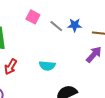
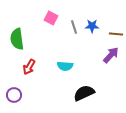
gray line: (56, 26) -> (74, 27), turned 32

